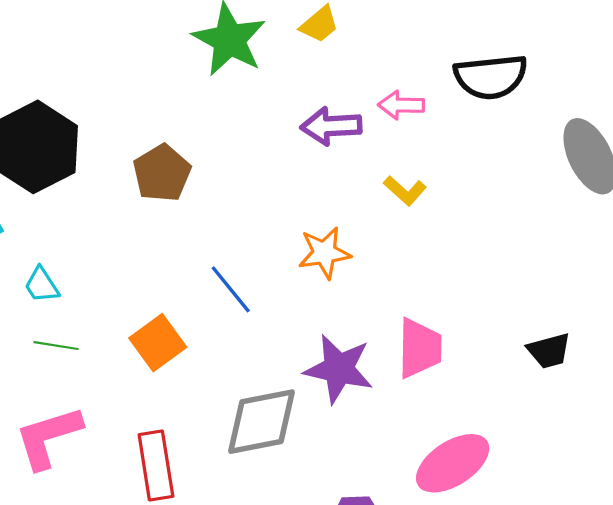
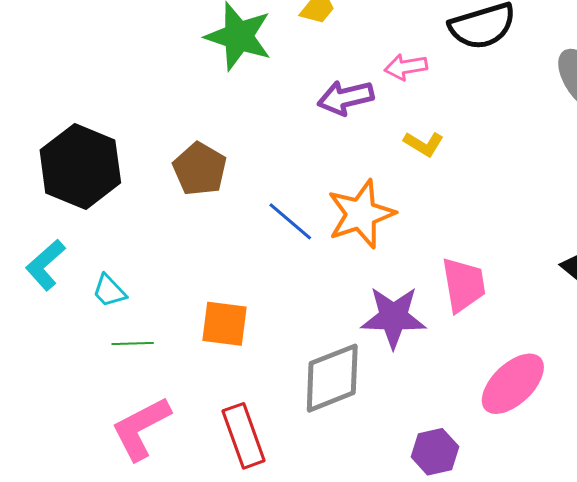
orange star: (324, 253) -> (361, 214), size x1.4
blue line: (231, 289) -> (290, 221), moved
orange square: (158, 343) -> (225, 324), turned -36

